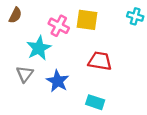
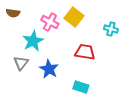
brown semicircle: (15, 15) -> (13, 13), turned 72
cyan cross: (135, 16) -> (111, 29), moved
yellow square: (87, 20) -> (74, 17), turned 30

